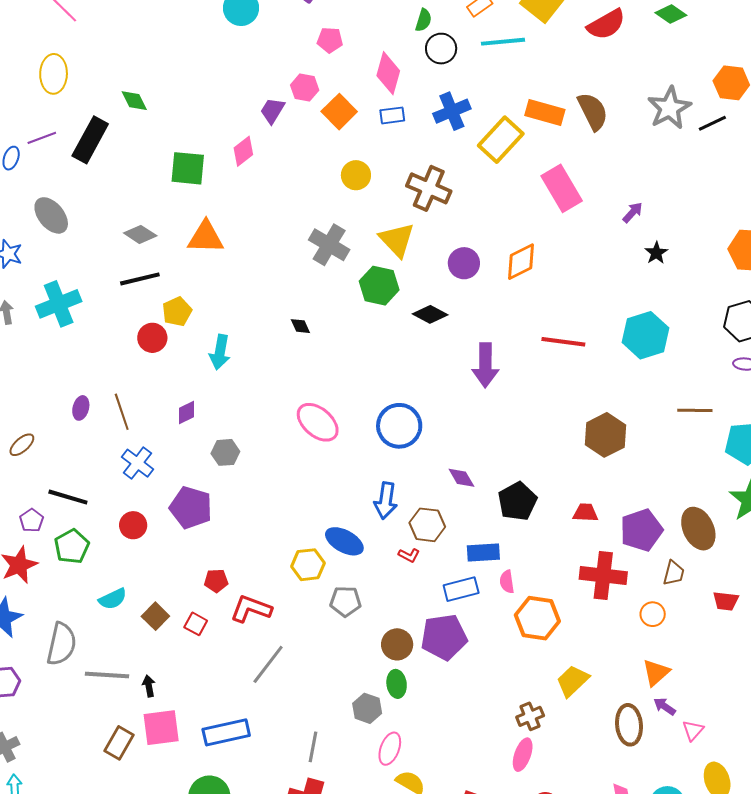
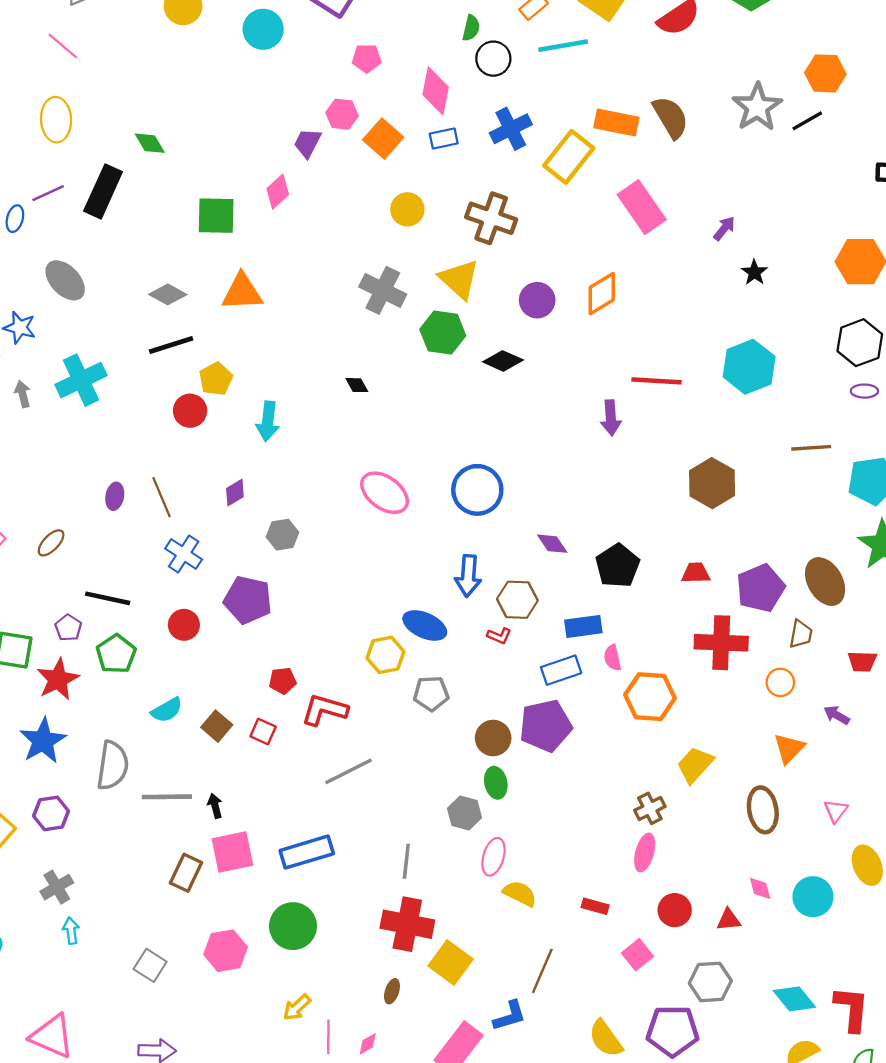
purple arrow: (485, 365) -> (611, 418), moved, size x0.7
gray line: (268, 664) -> (348, 771), turned 30
purple arrow: (665, 706) -> (837, 715), moved

